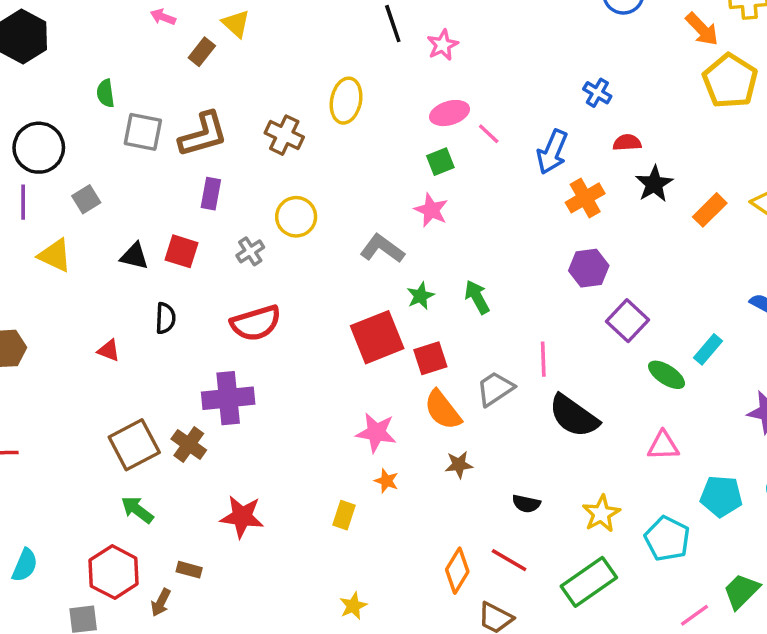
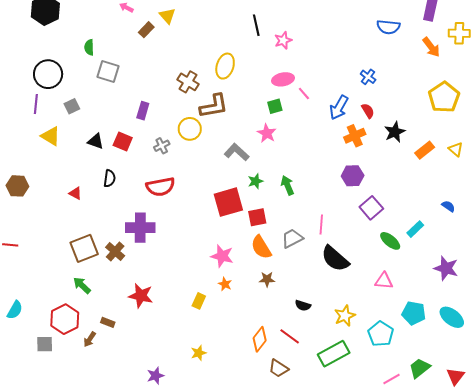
yellow pentagon: (730, 81) -> (444, 97), moved
brown L-shape: (203, 135) -> (214, 106), moved
red semicircle: (627, 143) -> (368, 111), moved, turned 56

